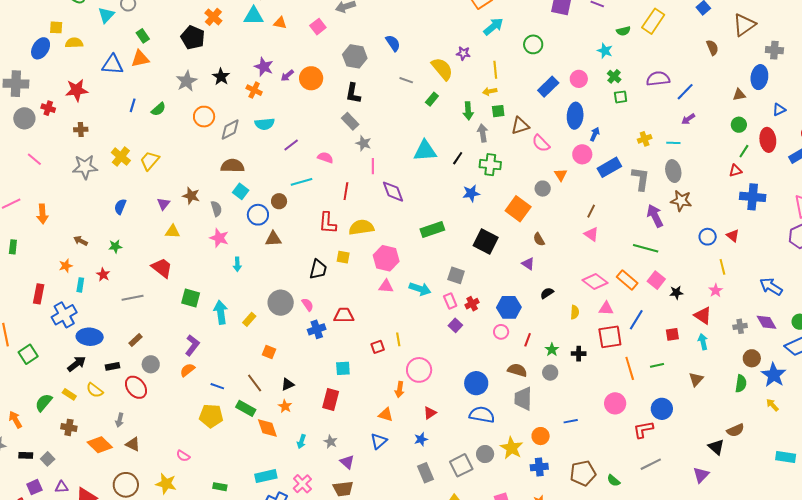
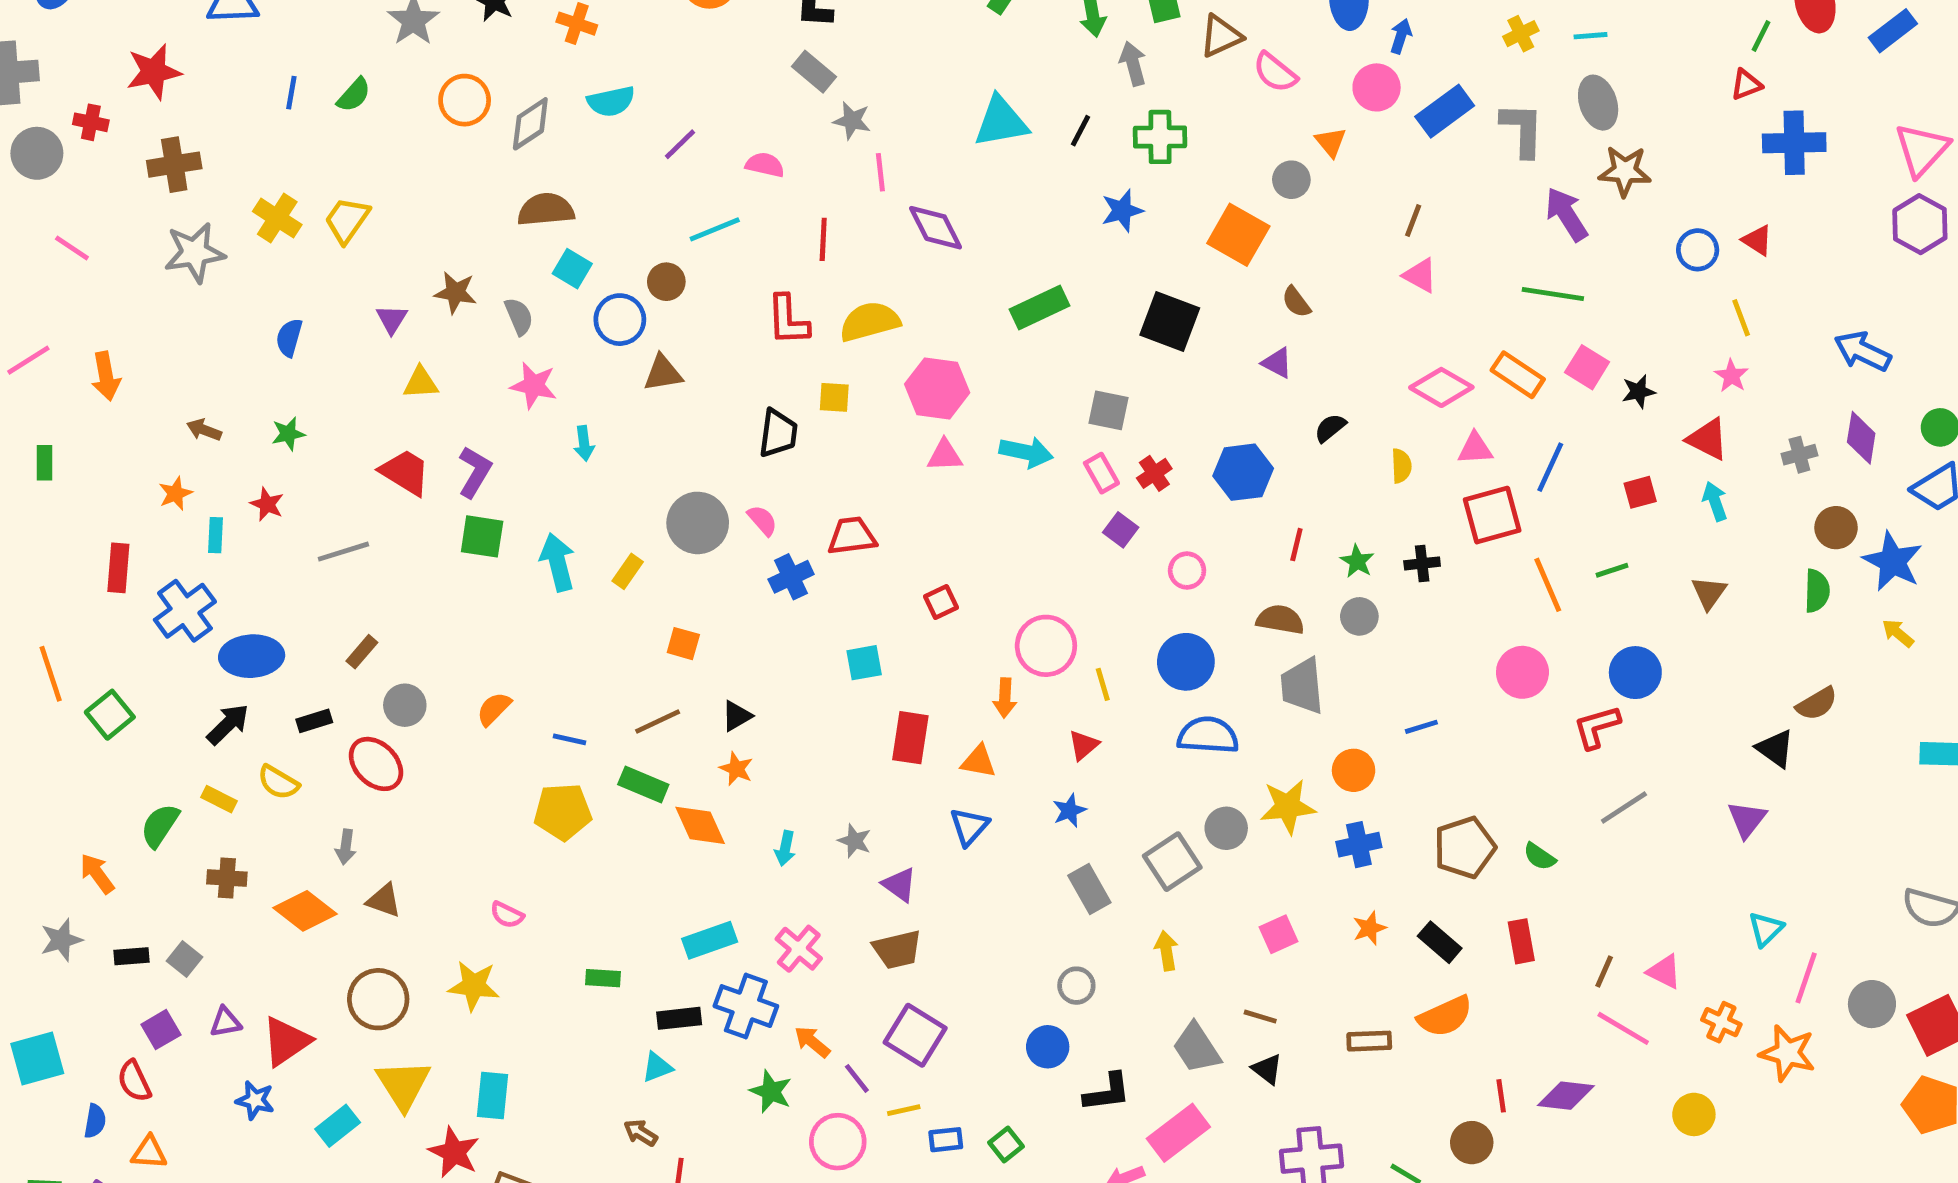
brown cross: (81, 130) -> (174, 165), size x1.5
purple diamond: (766, 322) -> (1861, 438), turned 45
pink circle: (501, 332) -> (1187, 571), moved
yellow line: (398, 339) -> (1103, 684), moved
purple L-shape: (192, 345) -> (475, 472), moved
brown line: (255, 383) -> (658, 721), turned -72
red rectangle: (331, 400) -> (910, 738), moved
yellow star: (512, 448) -> (1288, 807), turned -30

